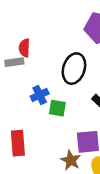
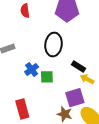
red semicircle: (24, 48) -> (25, 11), moved

